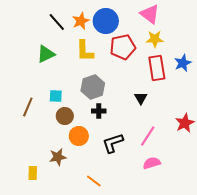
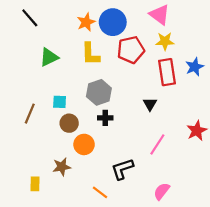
black line: (57, 22) -> (30, 18), moved
black L-shape: (113, 143) -> (122, 169), moved
pink semicircle: (152, 163) -> (162, 191), moved, turned -36

